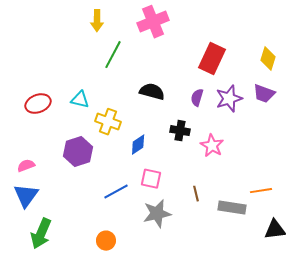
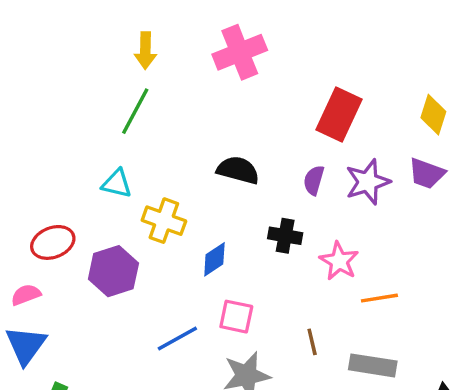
green line: (113, 55) -> (135, 111), moved
red ellipse: (38, 104) -> (53, 242), moved
orange line: (261, 191) -> (379, 298), moved

